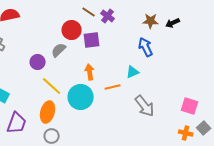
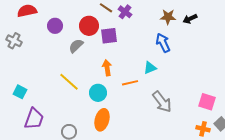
purple circle: (38, 62) -> (55, 26), moved
cyan circle: (81, 97) -> (98, 93), size x0.7
orange ellipse: (48, 112) -> (102, 120), moved

